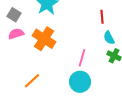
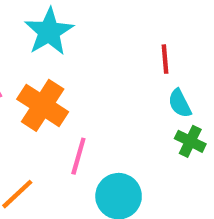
pink line: (82, 58) -> (78, 156), moved

